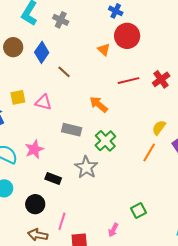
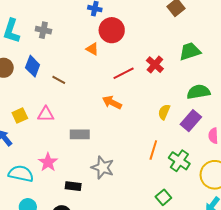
orange arrow: (99, 104) -> (112, 102), moved
green cross: (105, 141) -> (179, 161), moved
orange line: (149, 152) -> (153, 150), moved

